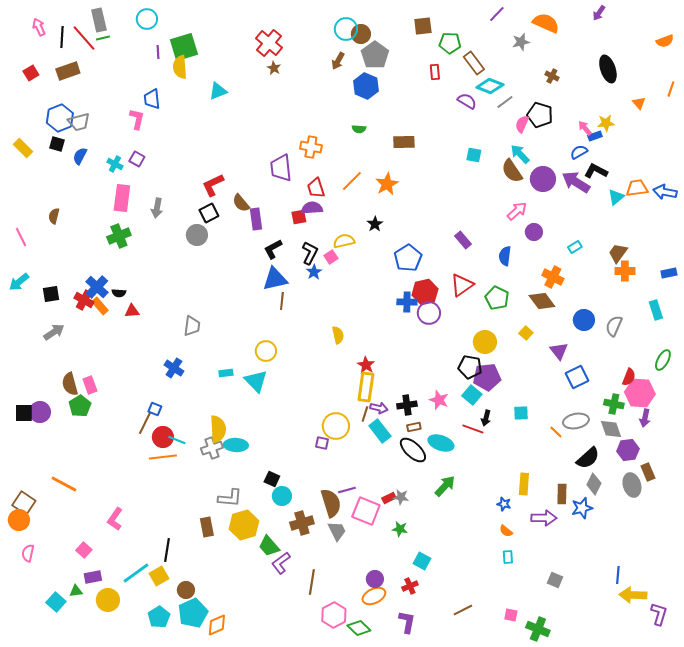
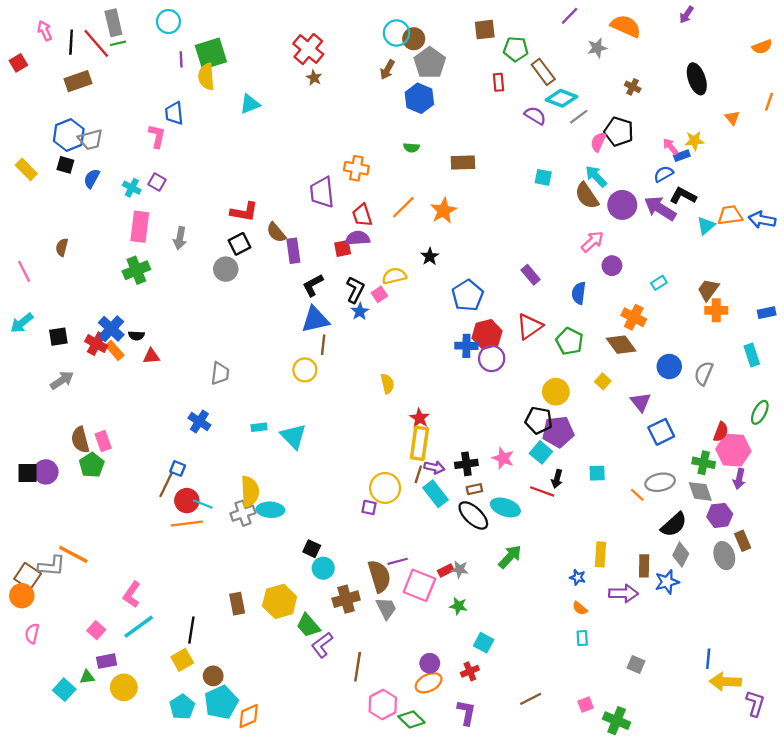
red square: (31, 73) -> (18, 63), moved
red L-shape: (213, 185) -> (244, 212), turned -145
yellow circle: (266, 351) -> (305, 370), moved
gray L-shape: (230, 498) -> (52, 566), moved
cyan line: (136, 573) -> (139, 627), moved
pink square: (511, 615) -> (586, 705), turned -32

